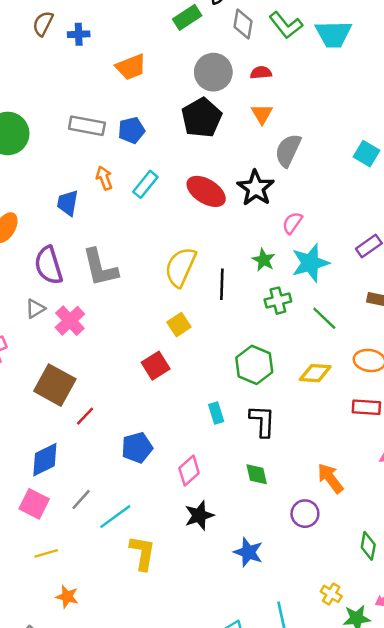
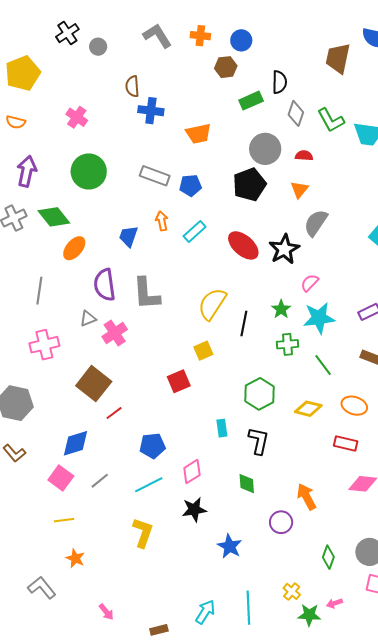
brown semicircle: (43, 24) -> (132, 86), turned -40
blue cross: (79, 34) -> (151, 111), moved, size x1.4
cyan line: (115, 517) -> (149, 485), moved

